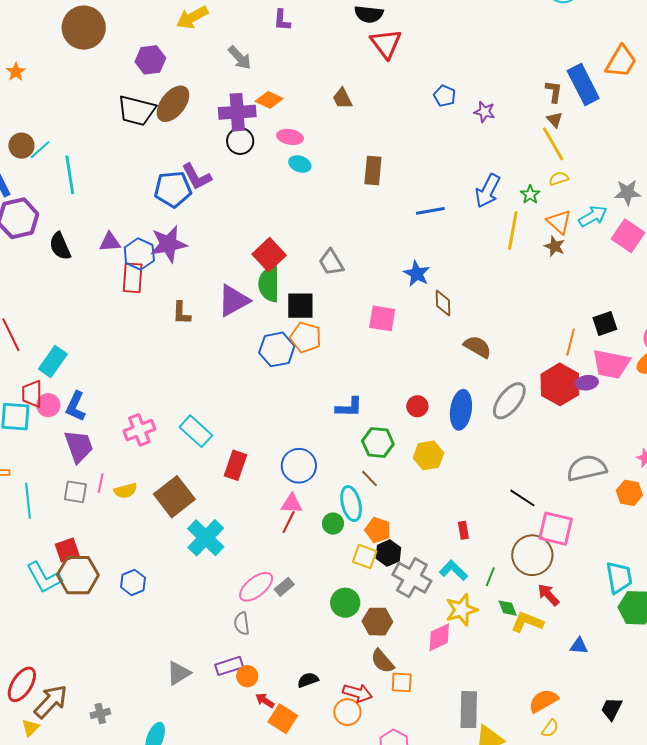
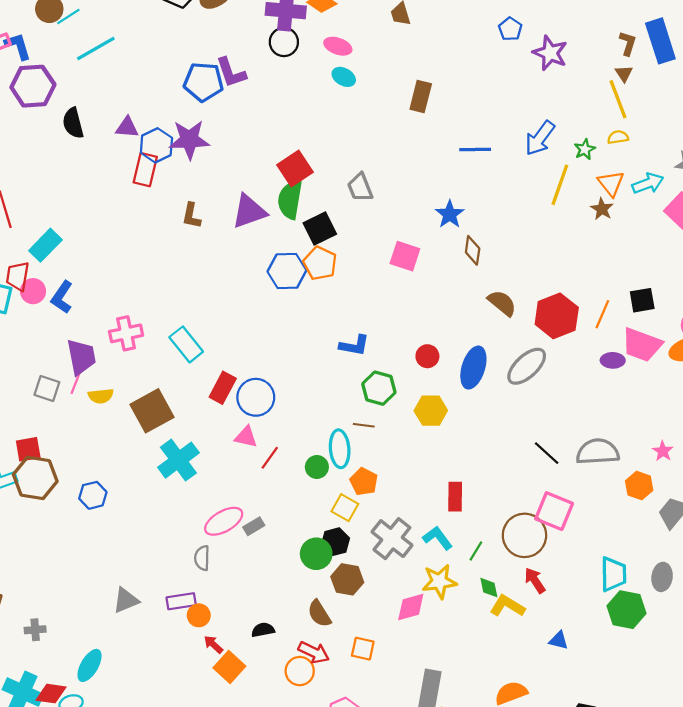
purple star: (484, 112) -> (550, 53), size x1.5
cyan line: (70, 175) -> (96, 48), turned 60
black square: (300, 306) -> (320, 228), turned -36
red hexagon: (560, 384) -> (557, 316), moved
purple trapezoid: (79, 446) -> (81, 357), moved
blue circle: (299, 466) -> (256, 397), moved
brown line: (370, 479) -> (364, 425), turned -48
black line: (522, 498) -> (547, 453), moved
pink triangle: (292, 504) -> (246, 437), moved
red rectangle: (463, 530) -> (455, 497), size x1.5
black hexagon: (388, 553) -> (335, 542), moved
brown semicircle: (382, 661) -> (319, 614), moved

